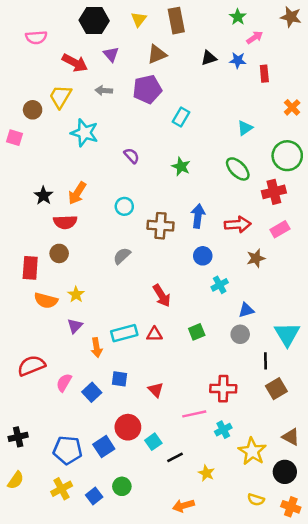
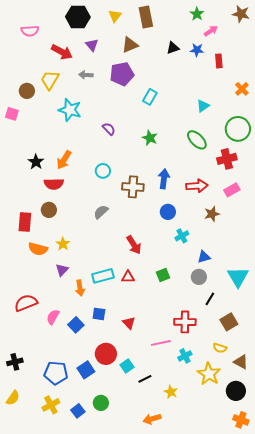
black line: (265, 361) -> (210, 299), moved, turned 32
yellow semicircle: (256, 500) -> (220, 348), moved

